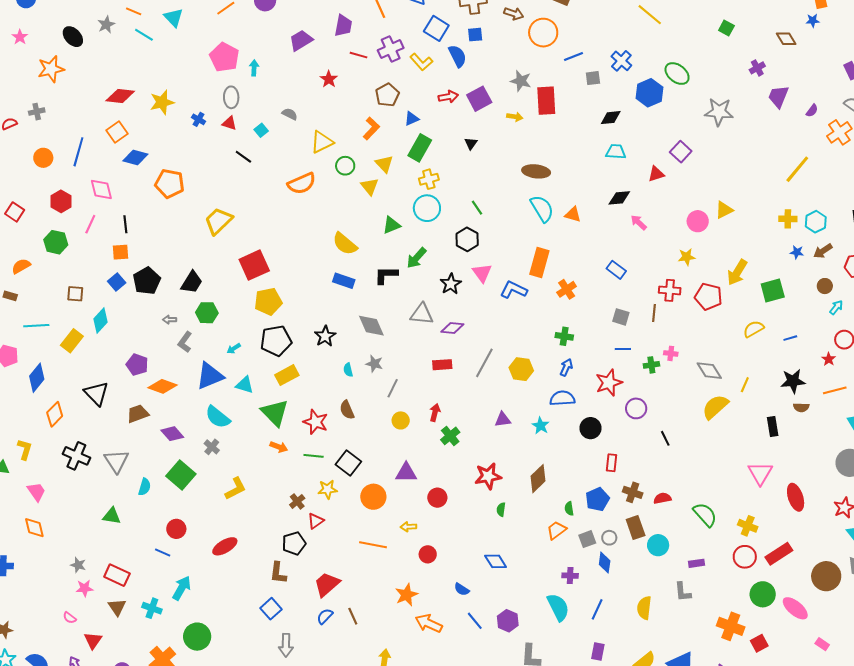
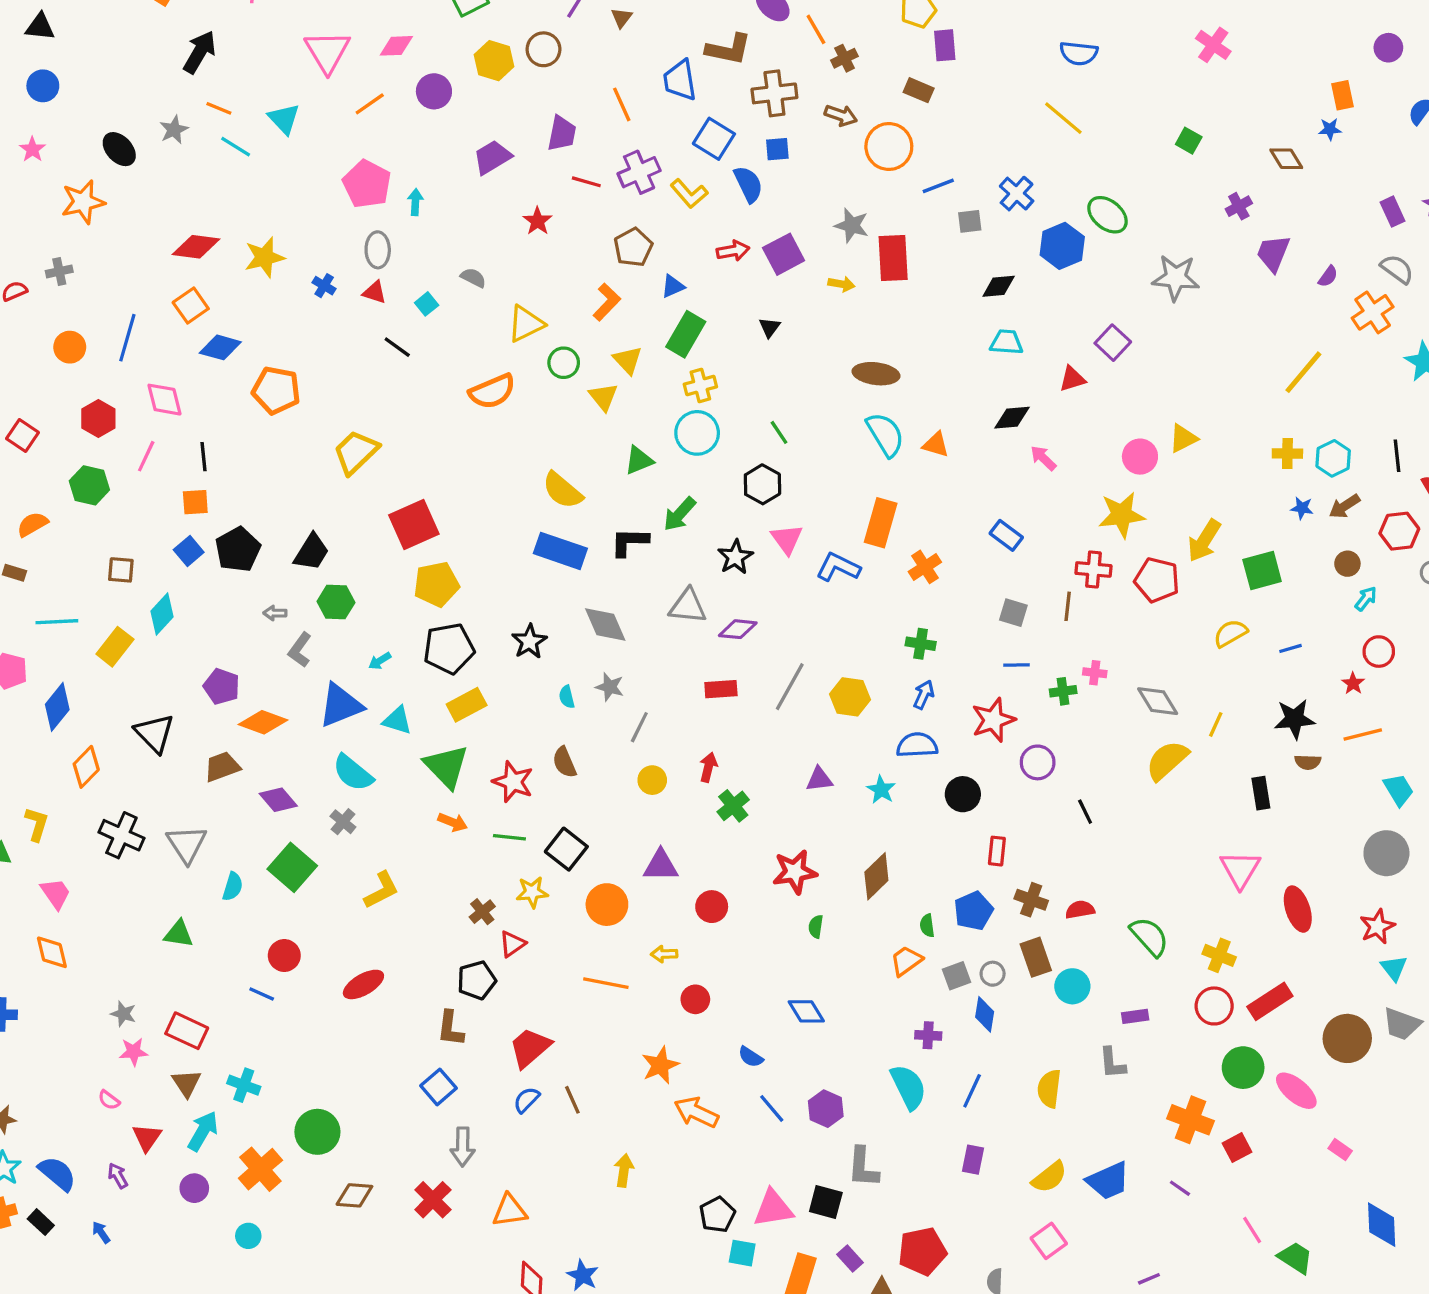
yellow star: (687, 257) -> (1122, 515), size x1.6
blue rectangle: (344, 281) -> (560, 551), size x1.4
cyan arrow: (182, 588) -> (203, 1131), moved

